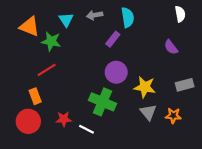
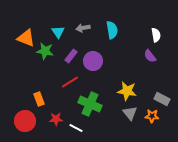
white semicircle: (180, 14) -> (156, 35), moved
purple rectangle: (113, 39) -> (71, 56), moved
red line: (47, 70) -> (70, 82), moved
purple circle: (116, 72) -> (93, 61), moved
gray rectangle: (185, 85) -> (162, 99), moved, turned 42
orange rectangle: (35, 96) -> (39, 99), moved

